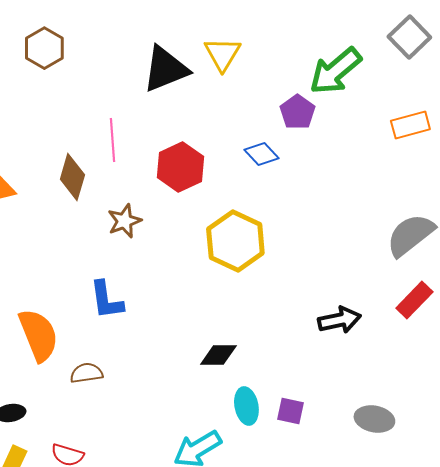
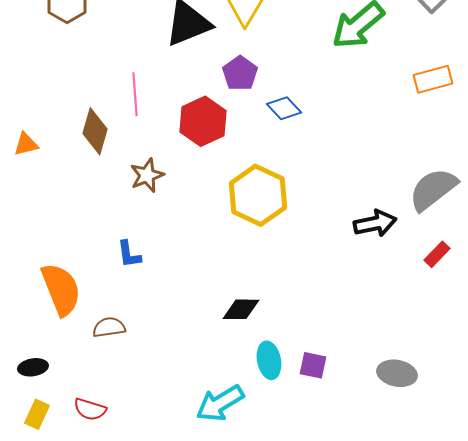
purple pentagon: (297, 112) -> (240, 73), moved
blue L-shape: (106, 300) -> (129, 254), size x0.7
red rectangle: (414, 300) -> (437, 254), size x0.7
black arrow: (339, 320) -> (375, 223), moved

